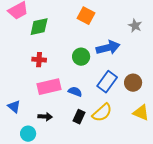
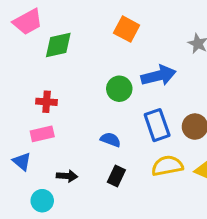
red cross: (39, 60) -> (47, 102), moved
blue rectangle: (107, 82) -> (157, 125), turned -55
pink rectangle: (49, 87) -> (42, 134), moved, size x0.7
yellow semicircle: (102, 113) -> (167, 166), moved, turned -150

